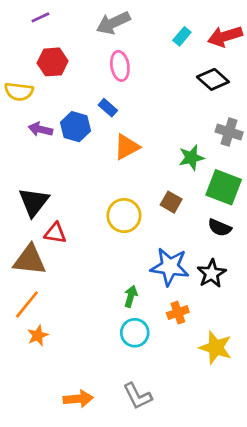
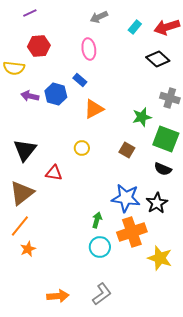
gray arrow: (113, 23) -> (99, 17), moved, size x0.7
yellow circle: (124, 216) -> (82, 148), moved, size x0.6
red triangle: (55, 233) -> (54, 173), moved
brown triangle: (30, 260) -> (22, 193), turned -44
orange cross: (178, 313) -> (132, 232), size x1.8
gray L-shape: (137, 396) -> (102, 294), turned -100

